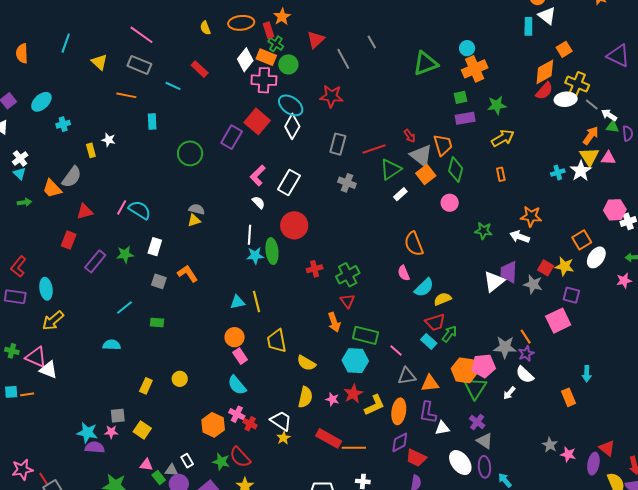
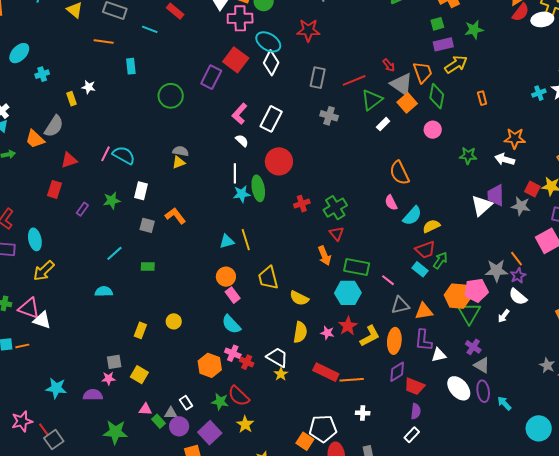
yellow arrow: (503, 138) -> (456, 64), moved
purple rectangle: (95, 261) -> (82, 209), size x0.6
cyan star: (87, 433) -> (56, 388), moved

